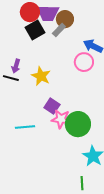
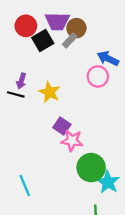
red circle: (30, 12) -> (26, 26), moved
green circle: (78, 124) -> (91, 168), moved
cyan line: (25, 127) -> (25, 186), moved, turned 72

